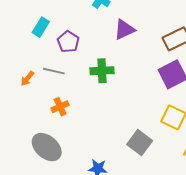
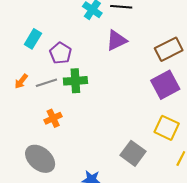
gray line: (54, 71) -> (46, 83), turned -30
green cross: (102, 71) -> (75, 81), moved
orange arrow: (27, 79) -> (21, 81), moved

